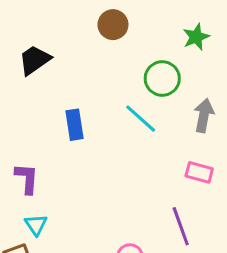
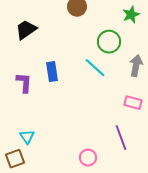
purple L-shape: (27, 179) -> (24, 83), moved

